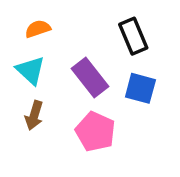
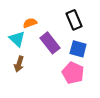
orange semicircle: (38, 29) -> (30, 23), moved
pink pentagon: (95, 132) -> (73, 73), moved

